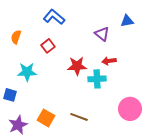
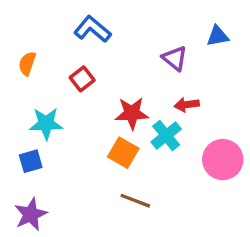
cyan cross: (97, 79) -> (166, 135), turned -36
blue square: (10, 95) -> (31, 161), moved, turned -32
pink circle: (130, 109) -> (223, 160), moved
orange square: (46, 118) -> (123, 153), moved

